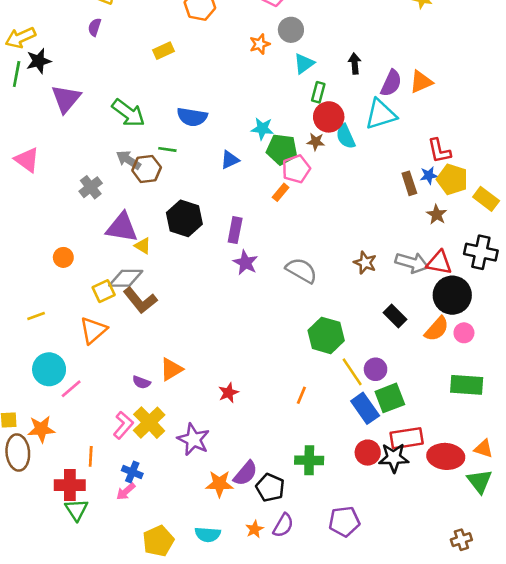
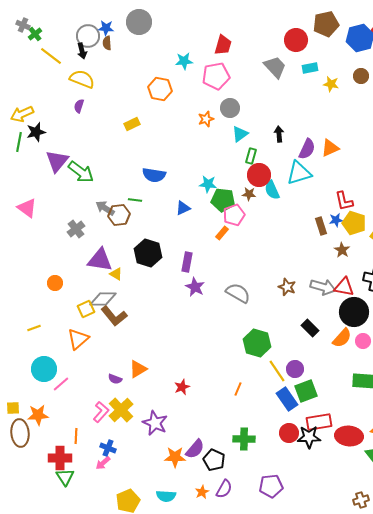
green arrow: (128, 113) -> (81, 172), moved

